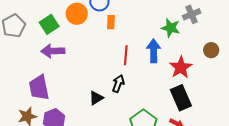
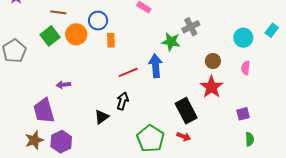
green square: (49, 24) -> (50, 36), moved
purple arrow: (53, 51) -> (63, 85), moved, size x0.6
red line: (126, 55) -> (128, 72), turned 66
red star: (181, 67) -> (211, 87), moved

